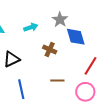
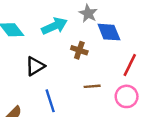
cyan arrow: (31, 27) -> (54, 26), size x1.5

